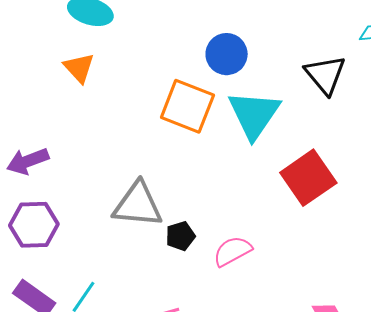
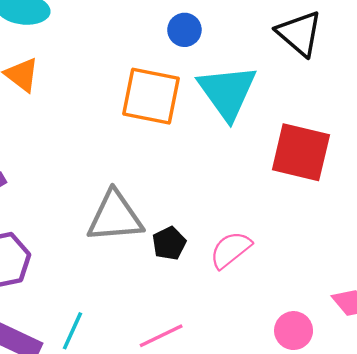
blue circle: (227, 54) -> (184, 30), size x0.7
red square: (308, 178) -> (301, 152), turned -32

